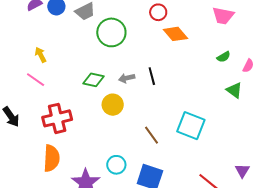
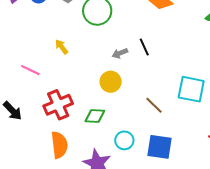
yellow arrow: (41, 55) -> (62, 47), moved
green diamond: (94, 80) -> (95, 116), moved

